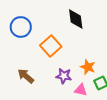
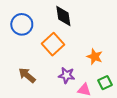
black diamond: (76, 19) -> (63, 16), moved
orange star: (88, 67) -> (95, 57), moved

